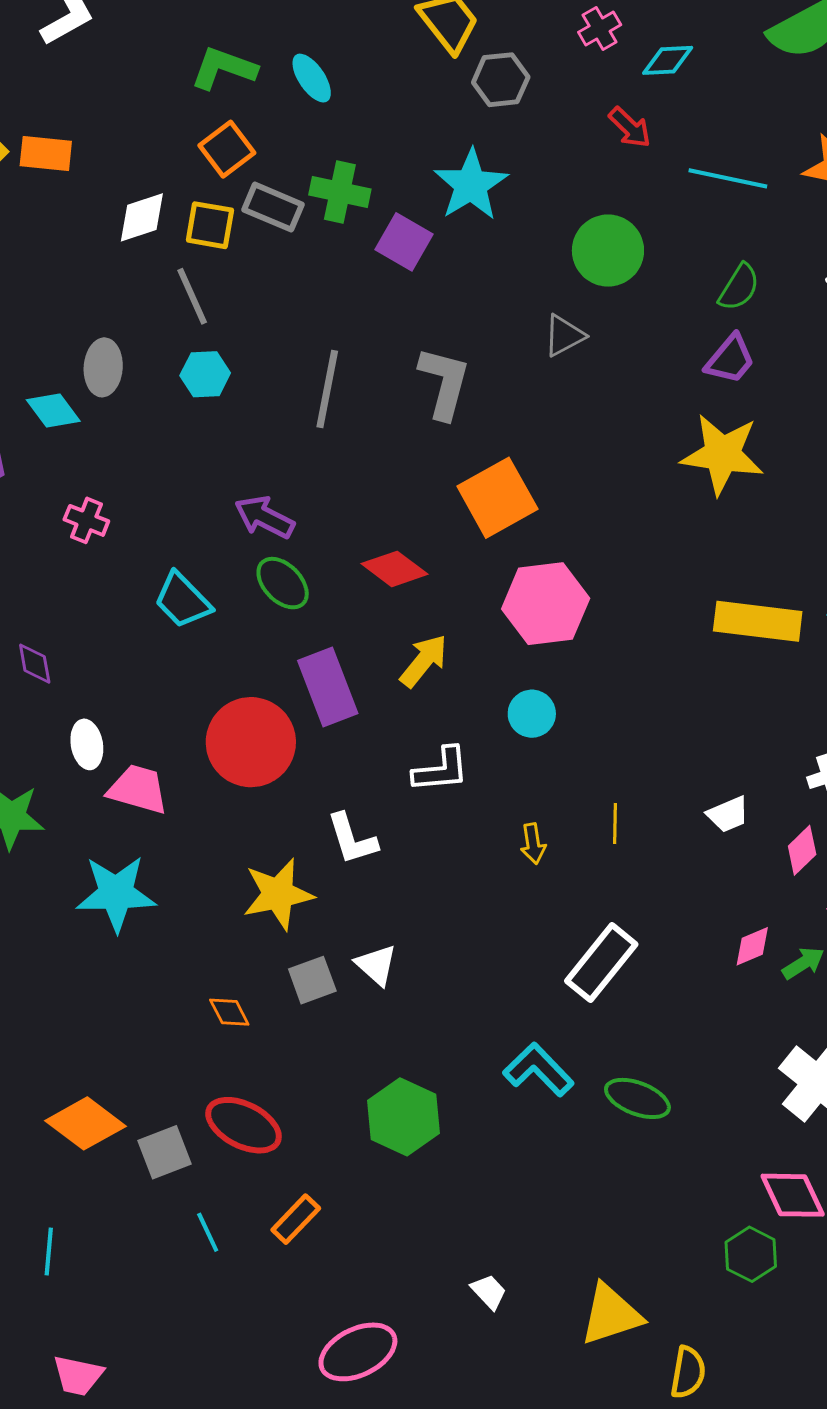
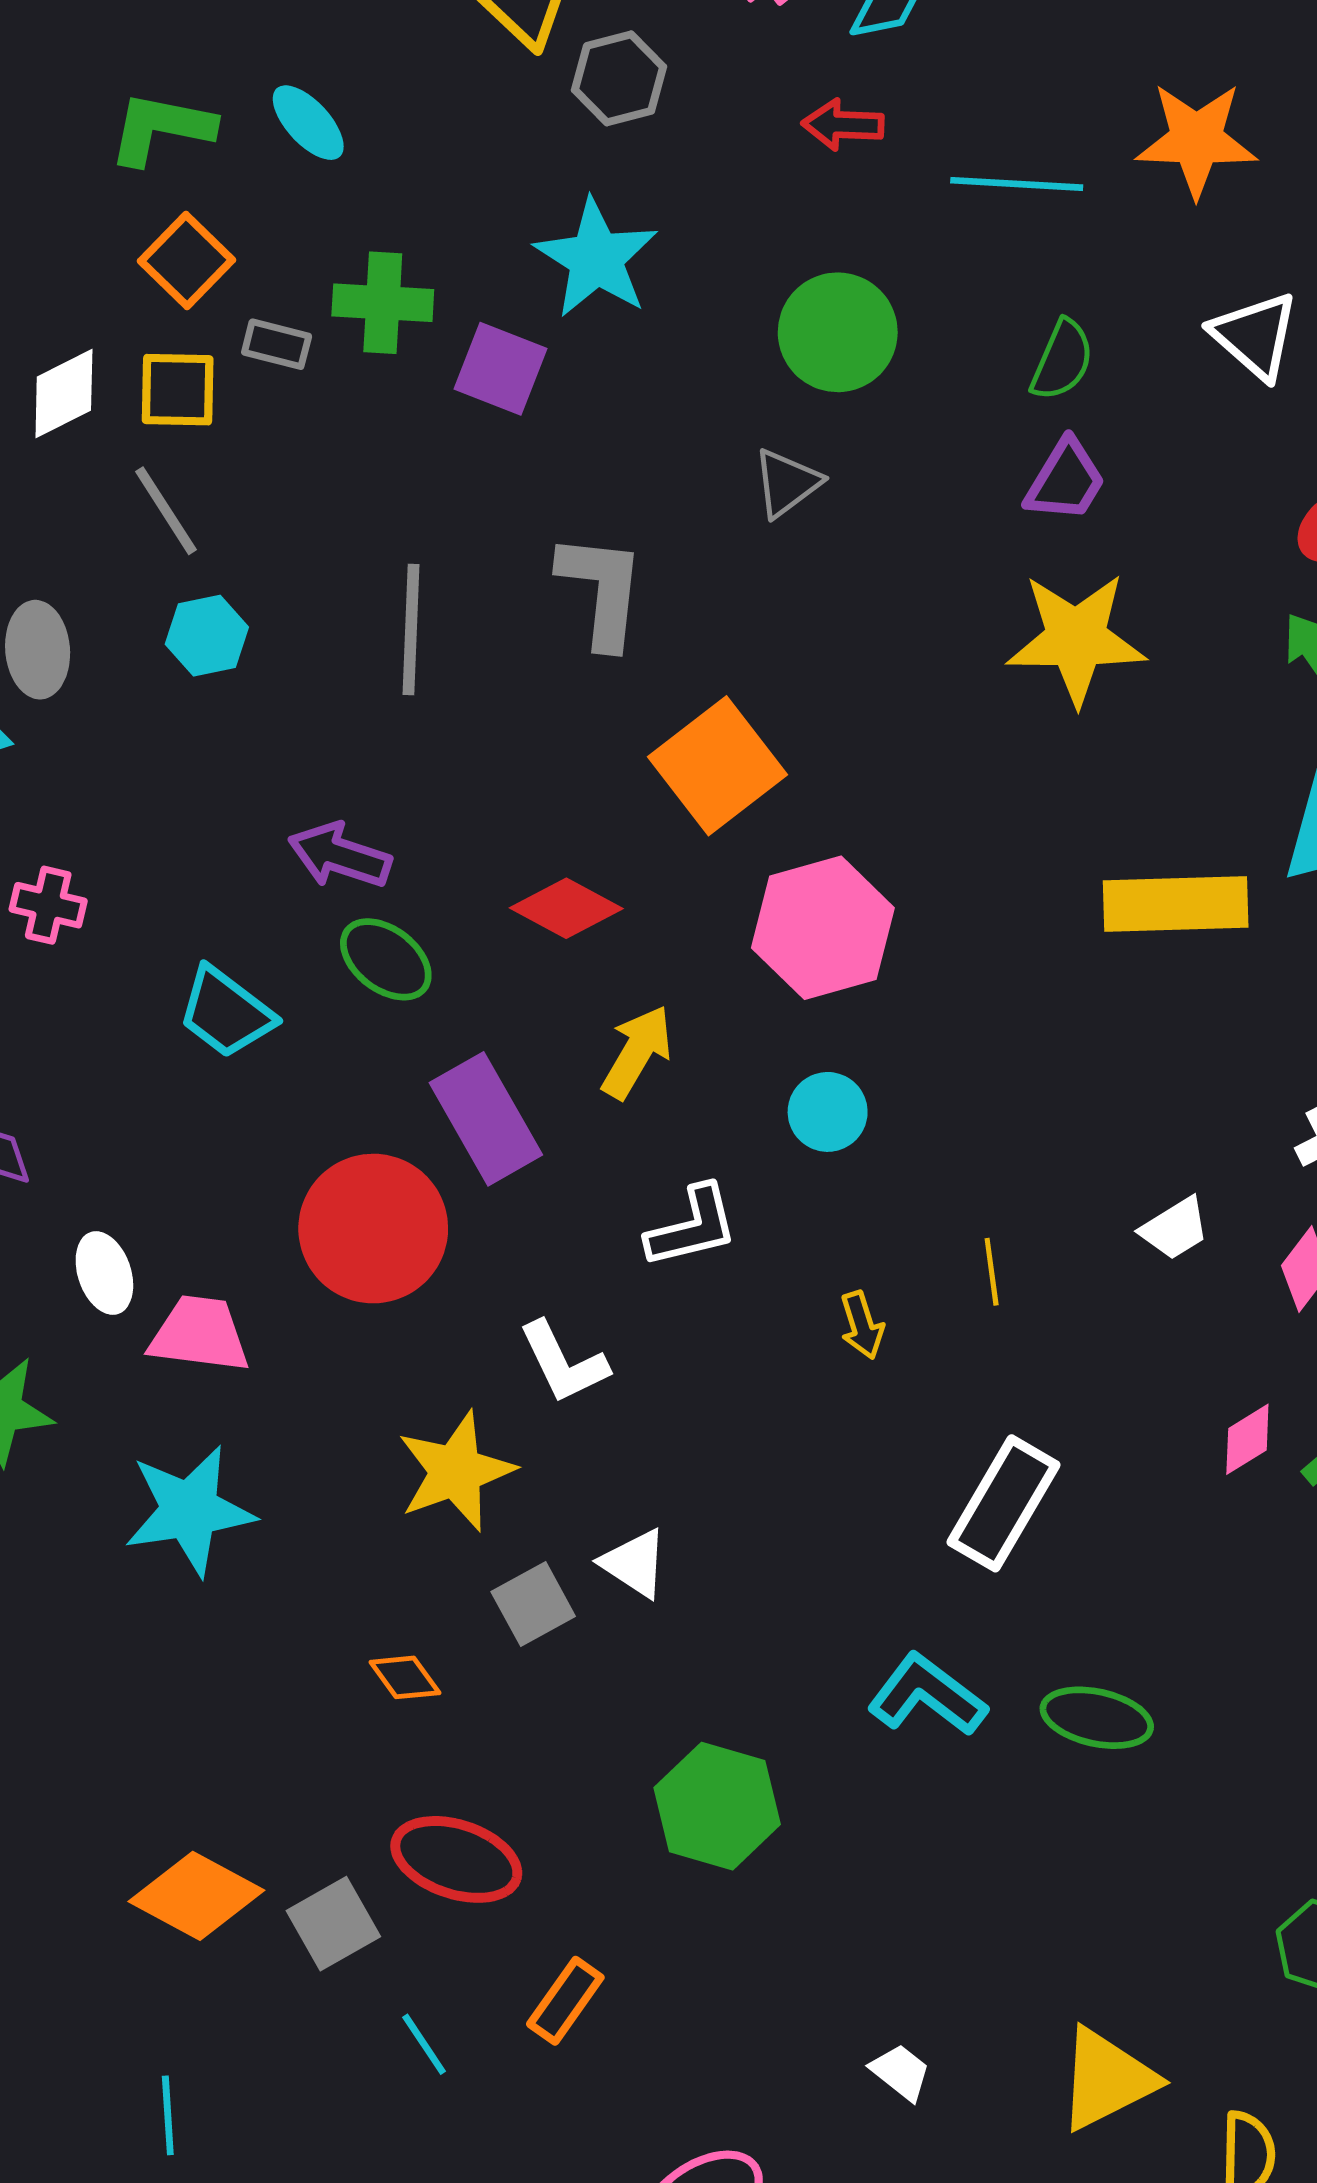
red arrow: (630, 127) -> (843, 125), turned 147
gray rectangle: (273, 207) -> (277, 344), size x0.7

